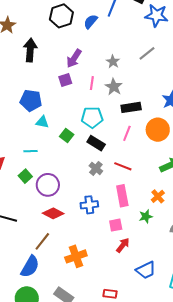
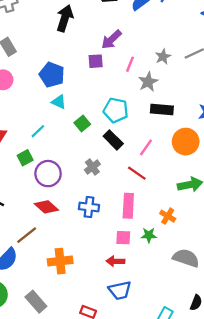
gray star: (113, 62) -> (163, 57), moved
pink line: (92, 83) -> (130, 64), moved
pink line: (127, 133) -> (146, 147), moved
cyan line: (31, 151) -> (38, 131), turned -56
gray cross: (96, 168) -> (92, 167), moved
orange cross: (158, 196) -> (168, 216), turned -32
pink square: (116, 225) -> (123, 238), moved
red arrow: (123, 245) -> (115, 261), turned -140
blue trapezoid: (146, 270) -> (120, 290), moved

